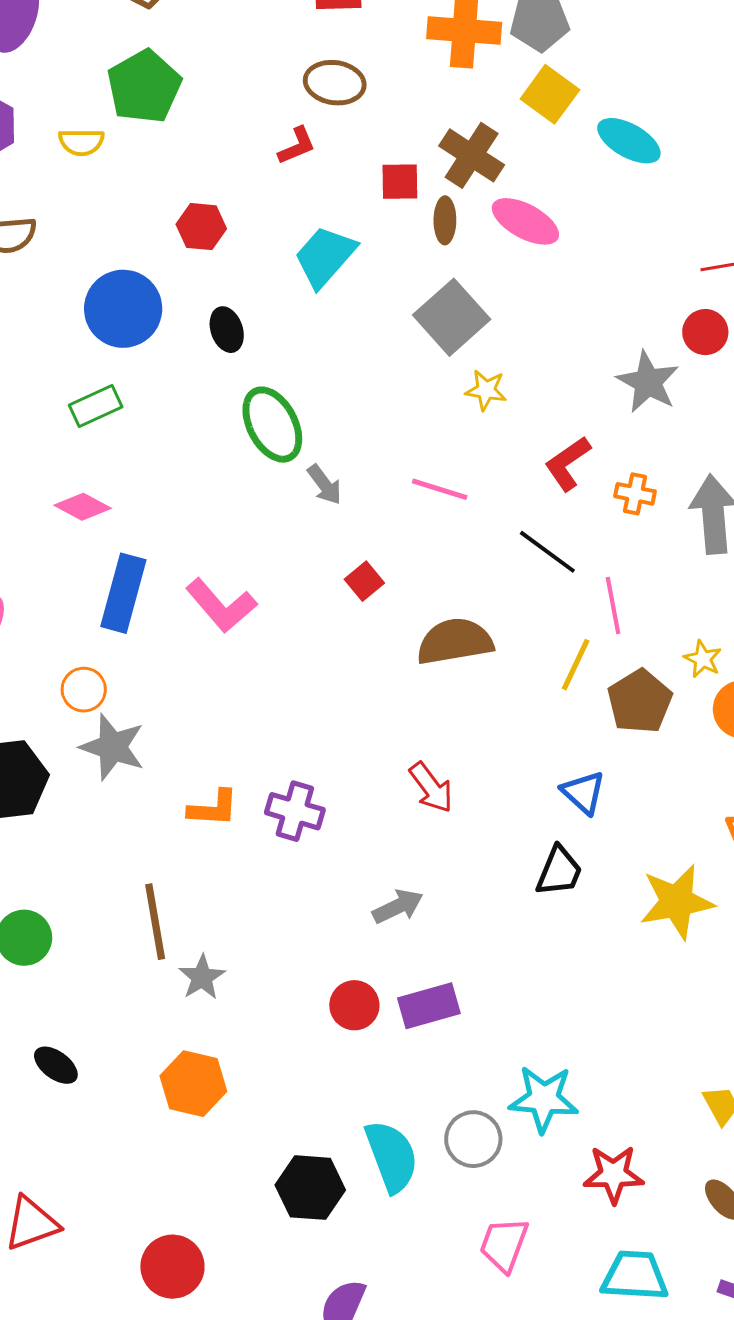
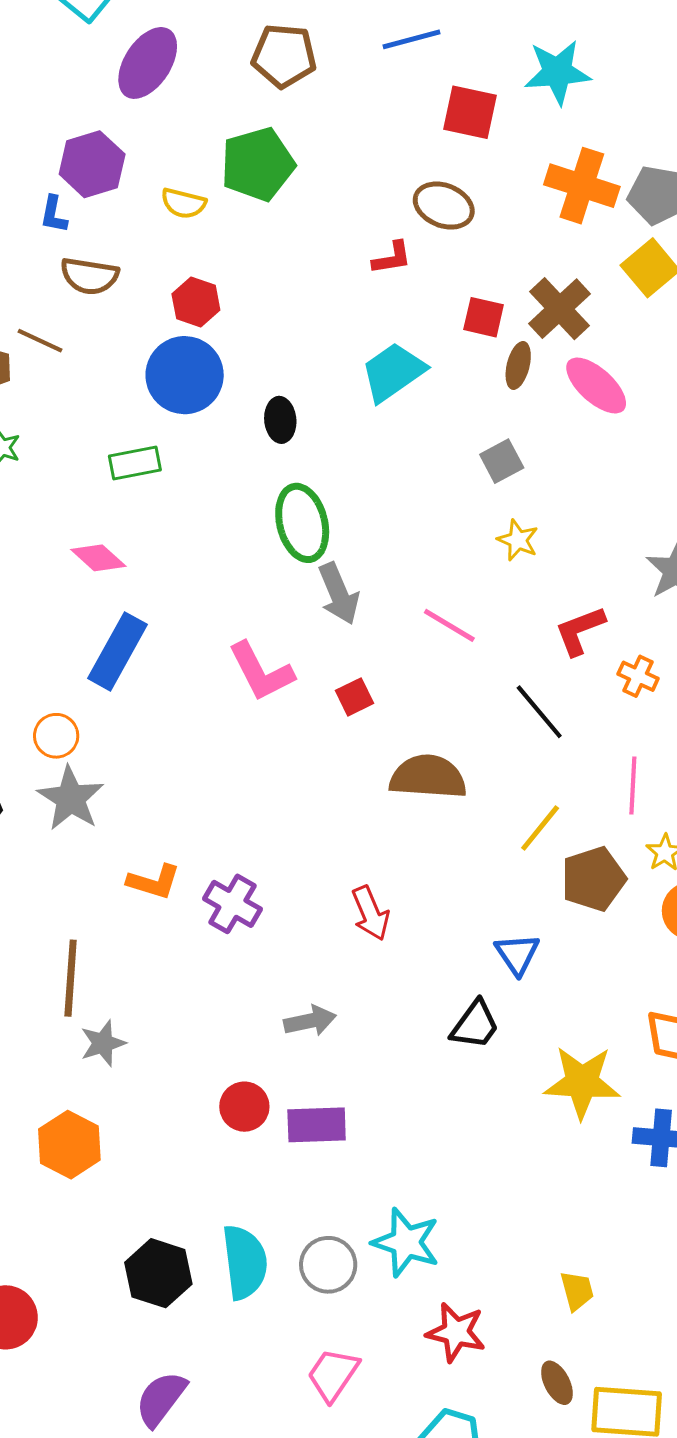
red hexagon: (201, 227) -> (196, 302), moved
gray square: (452, 317) -> (502, 461), size x0.6
gray arrow: (325, 485) -> (339, 594), size x1.4
pink L-shape: (221, 606) -> (261, 672), moved
pink line: (613, 606) -> (633, 786), moved

